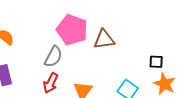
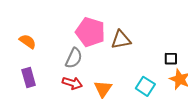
red arrow: (51, 83) -> (72, 83), turned -96

